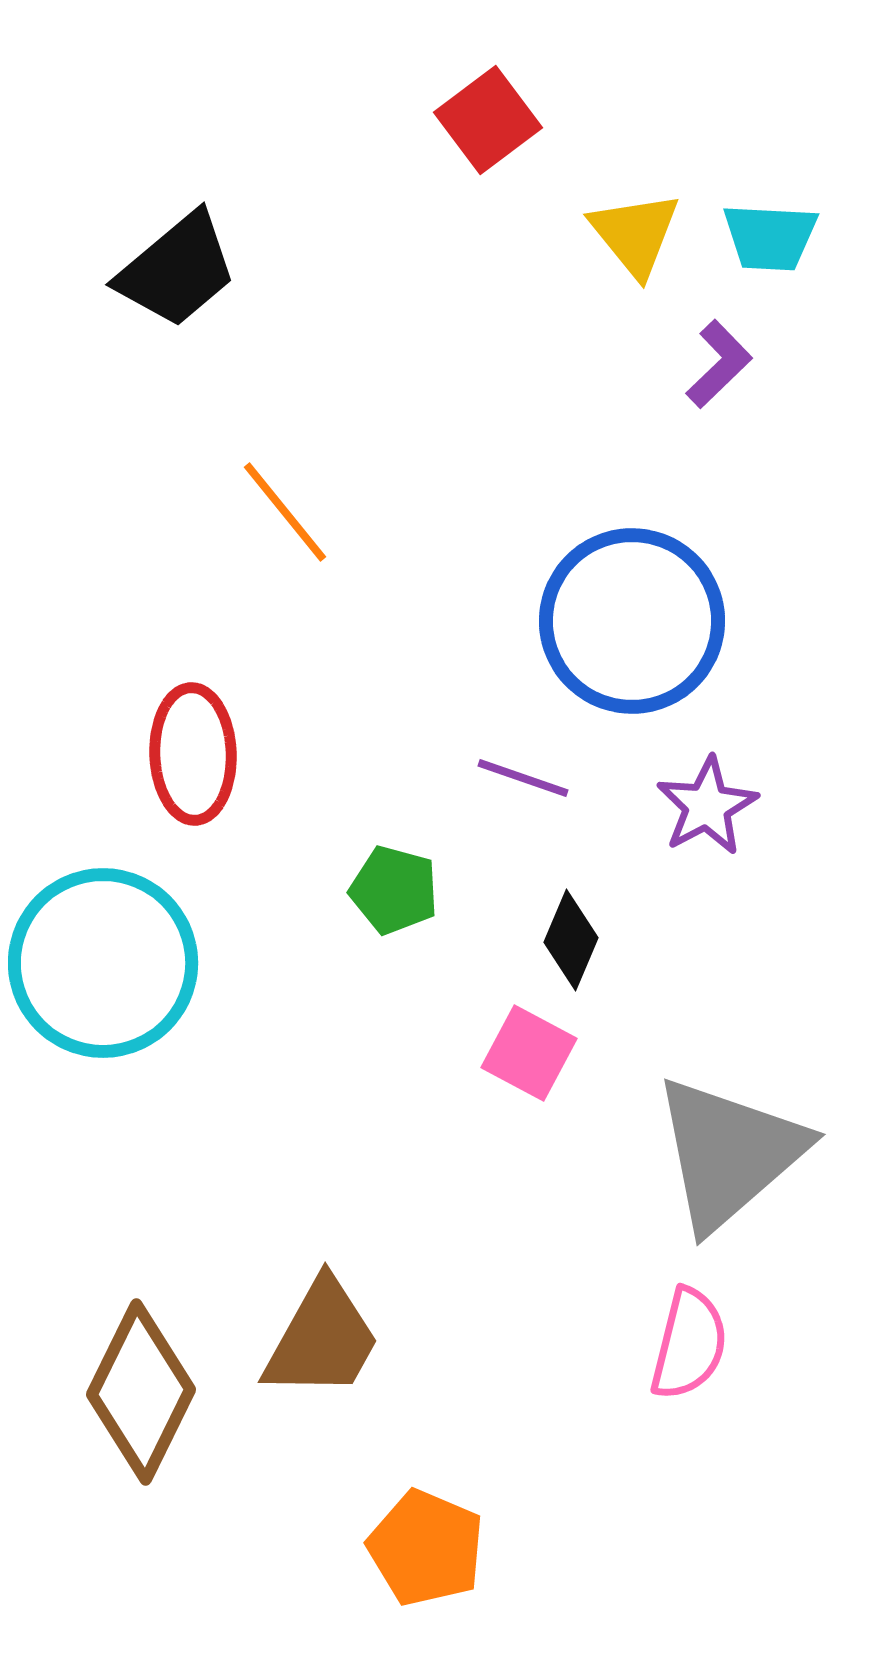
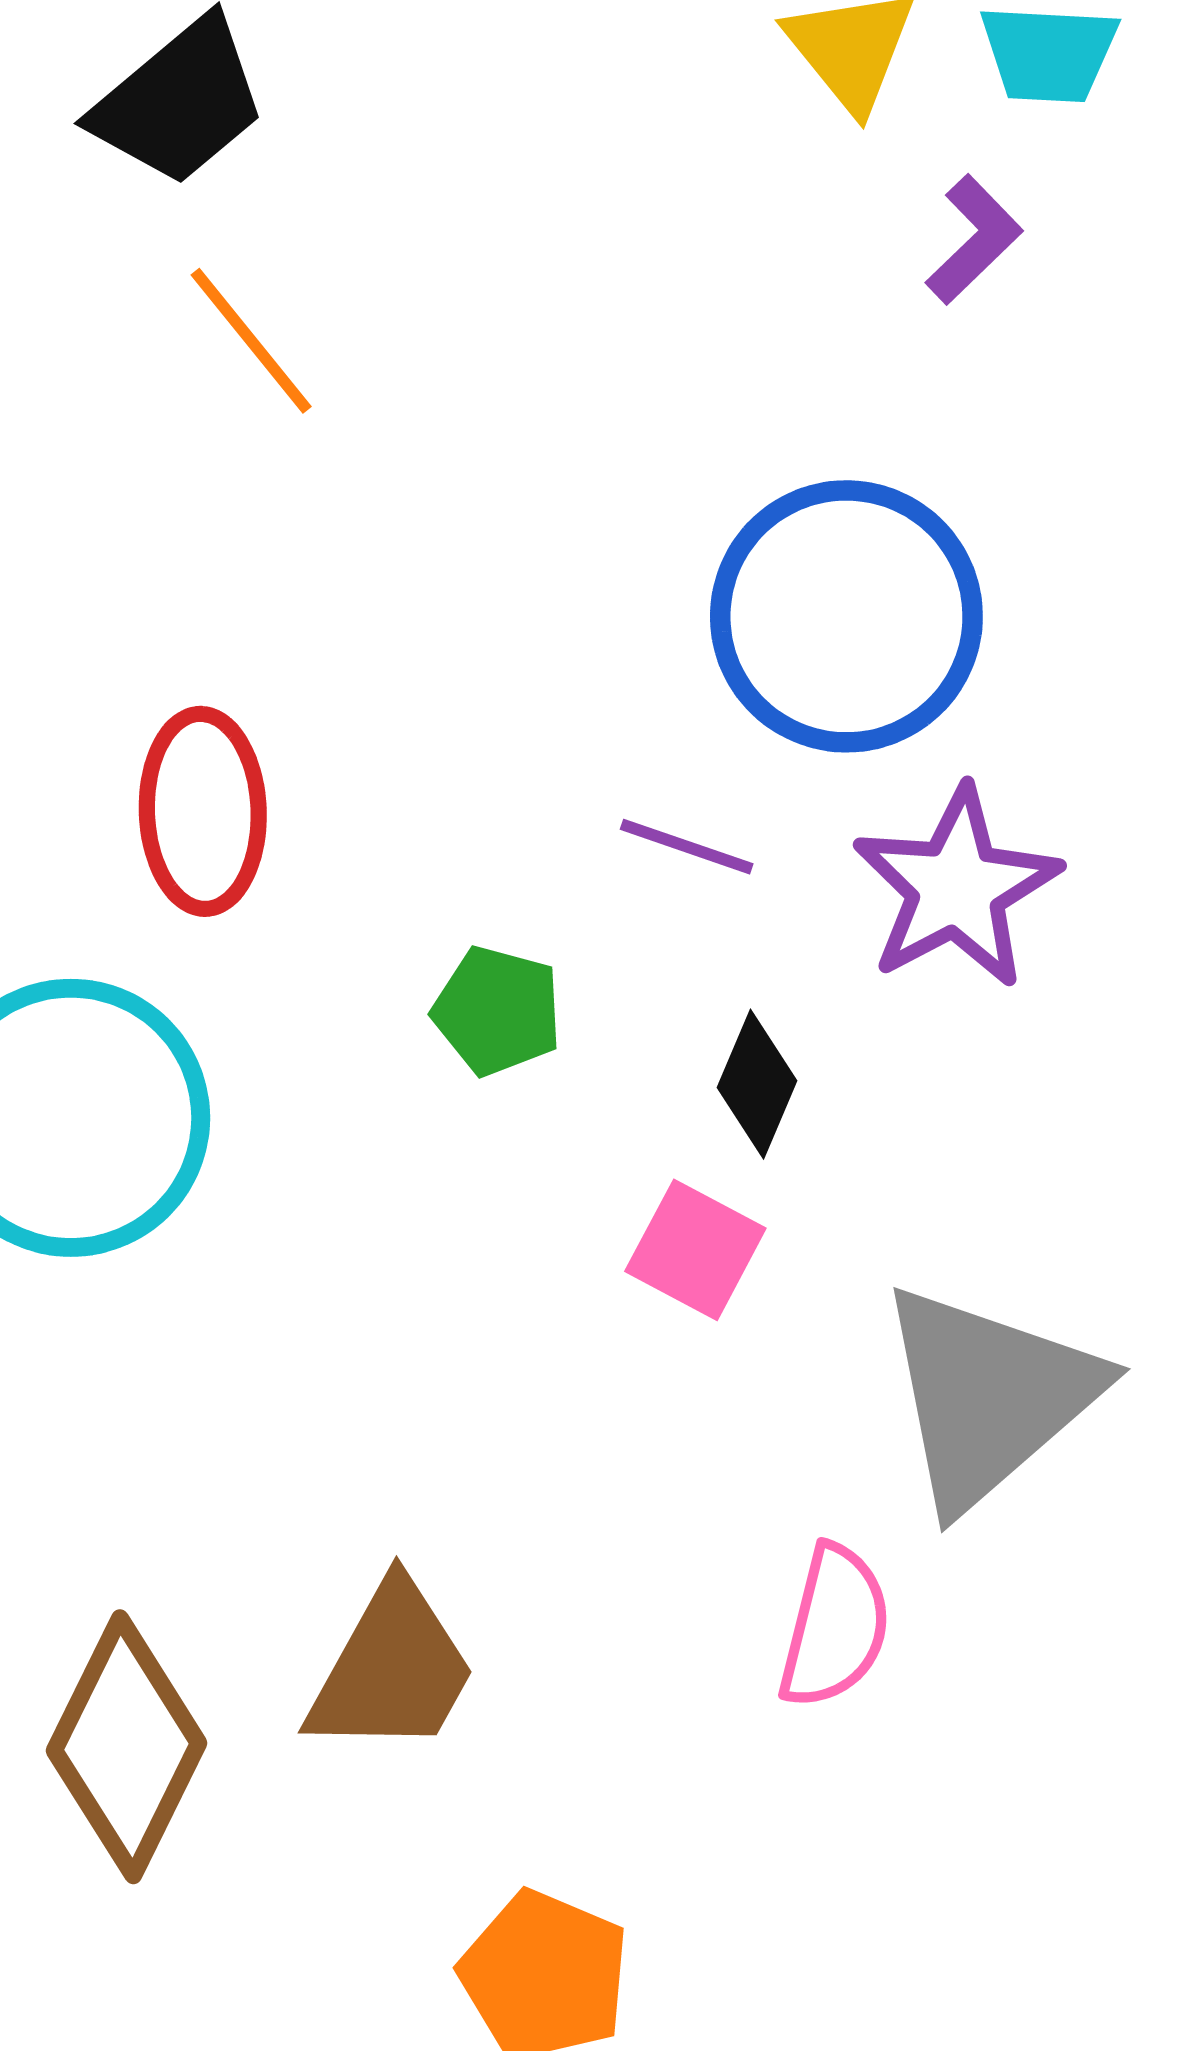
orange line: (285, 512) -> (251, 341), moved
purple star: (707, 806) -> (956, 888), size x1.4
pink semicircle: (689, 1344) -> (835, 1627), moved

